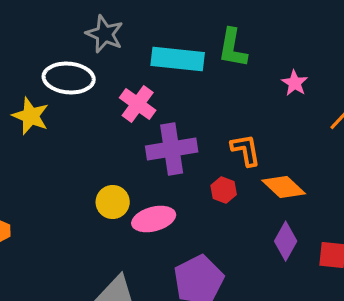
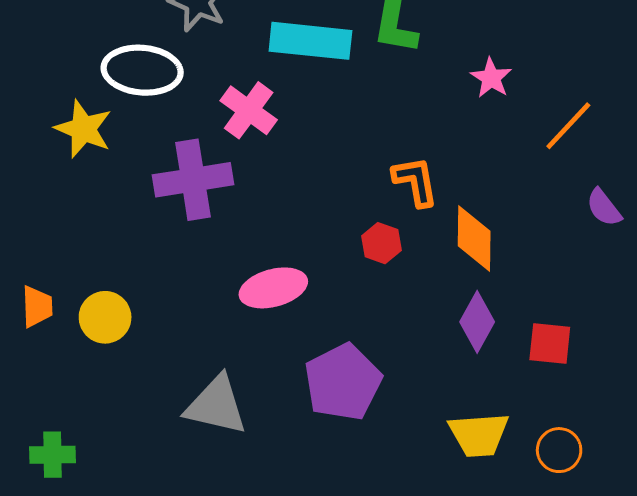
purple cross: (172, 149) -> (193, 180), moved
orange diamond: (284, 187) -> (474, 239), turned 48
yellow circle: (113, 202) -> (105, 317), moved

